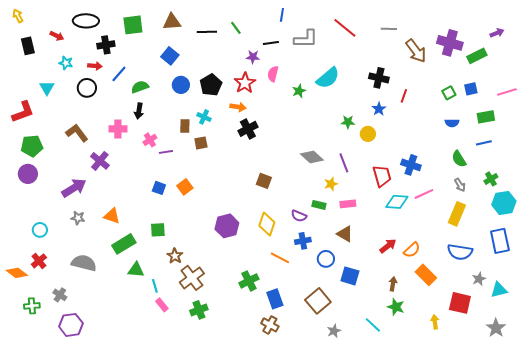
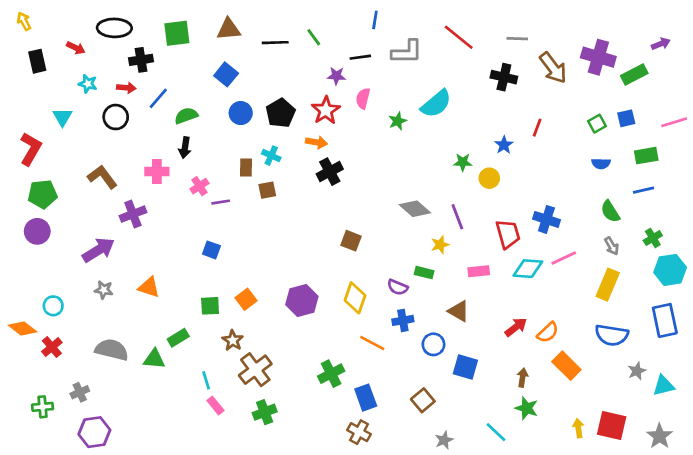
black cross: (379, 78) -> (504, 77), moved
red L-shape: (23, 112) -> (31, 149), turned -40
purple cross: (100, 161) -> (133, 214), turned 30
orange square: (185, 187) -> (246, 299), moved
pink rectangle: (348, 204) -> (479, 271), moved
green rectangle: (124, 244) -> (178, 338), moved, size x0.7
green triangle: (136, 270) -> (154, 359), moved
orange diamond: (17, 273) -> (23, 328), moved
gray cross: (60, 295) -> (80, 392), turned 32
brown square: (318, 301) -> (423, 400), size x0.7
red square: (460, 303) -> (612, 425), moved

